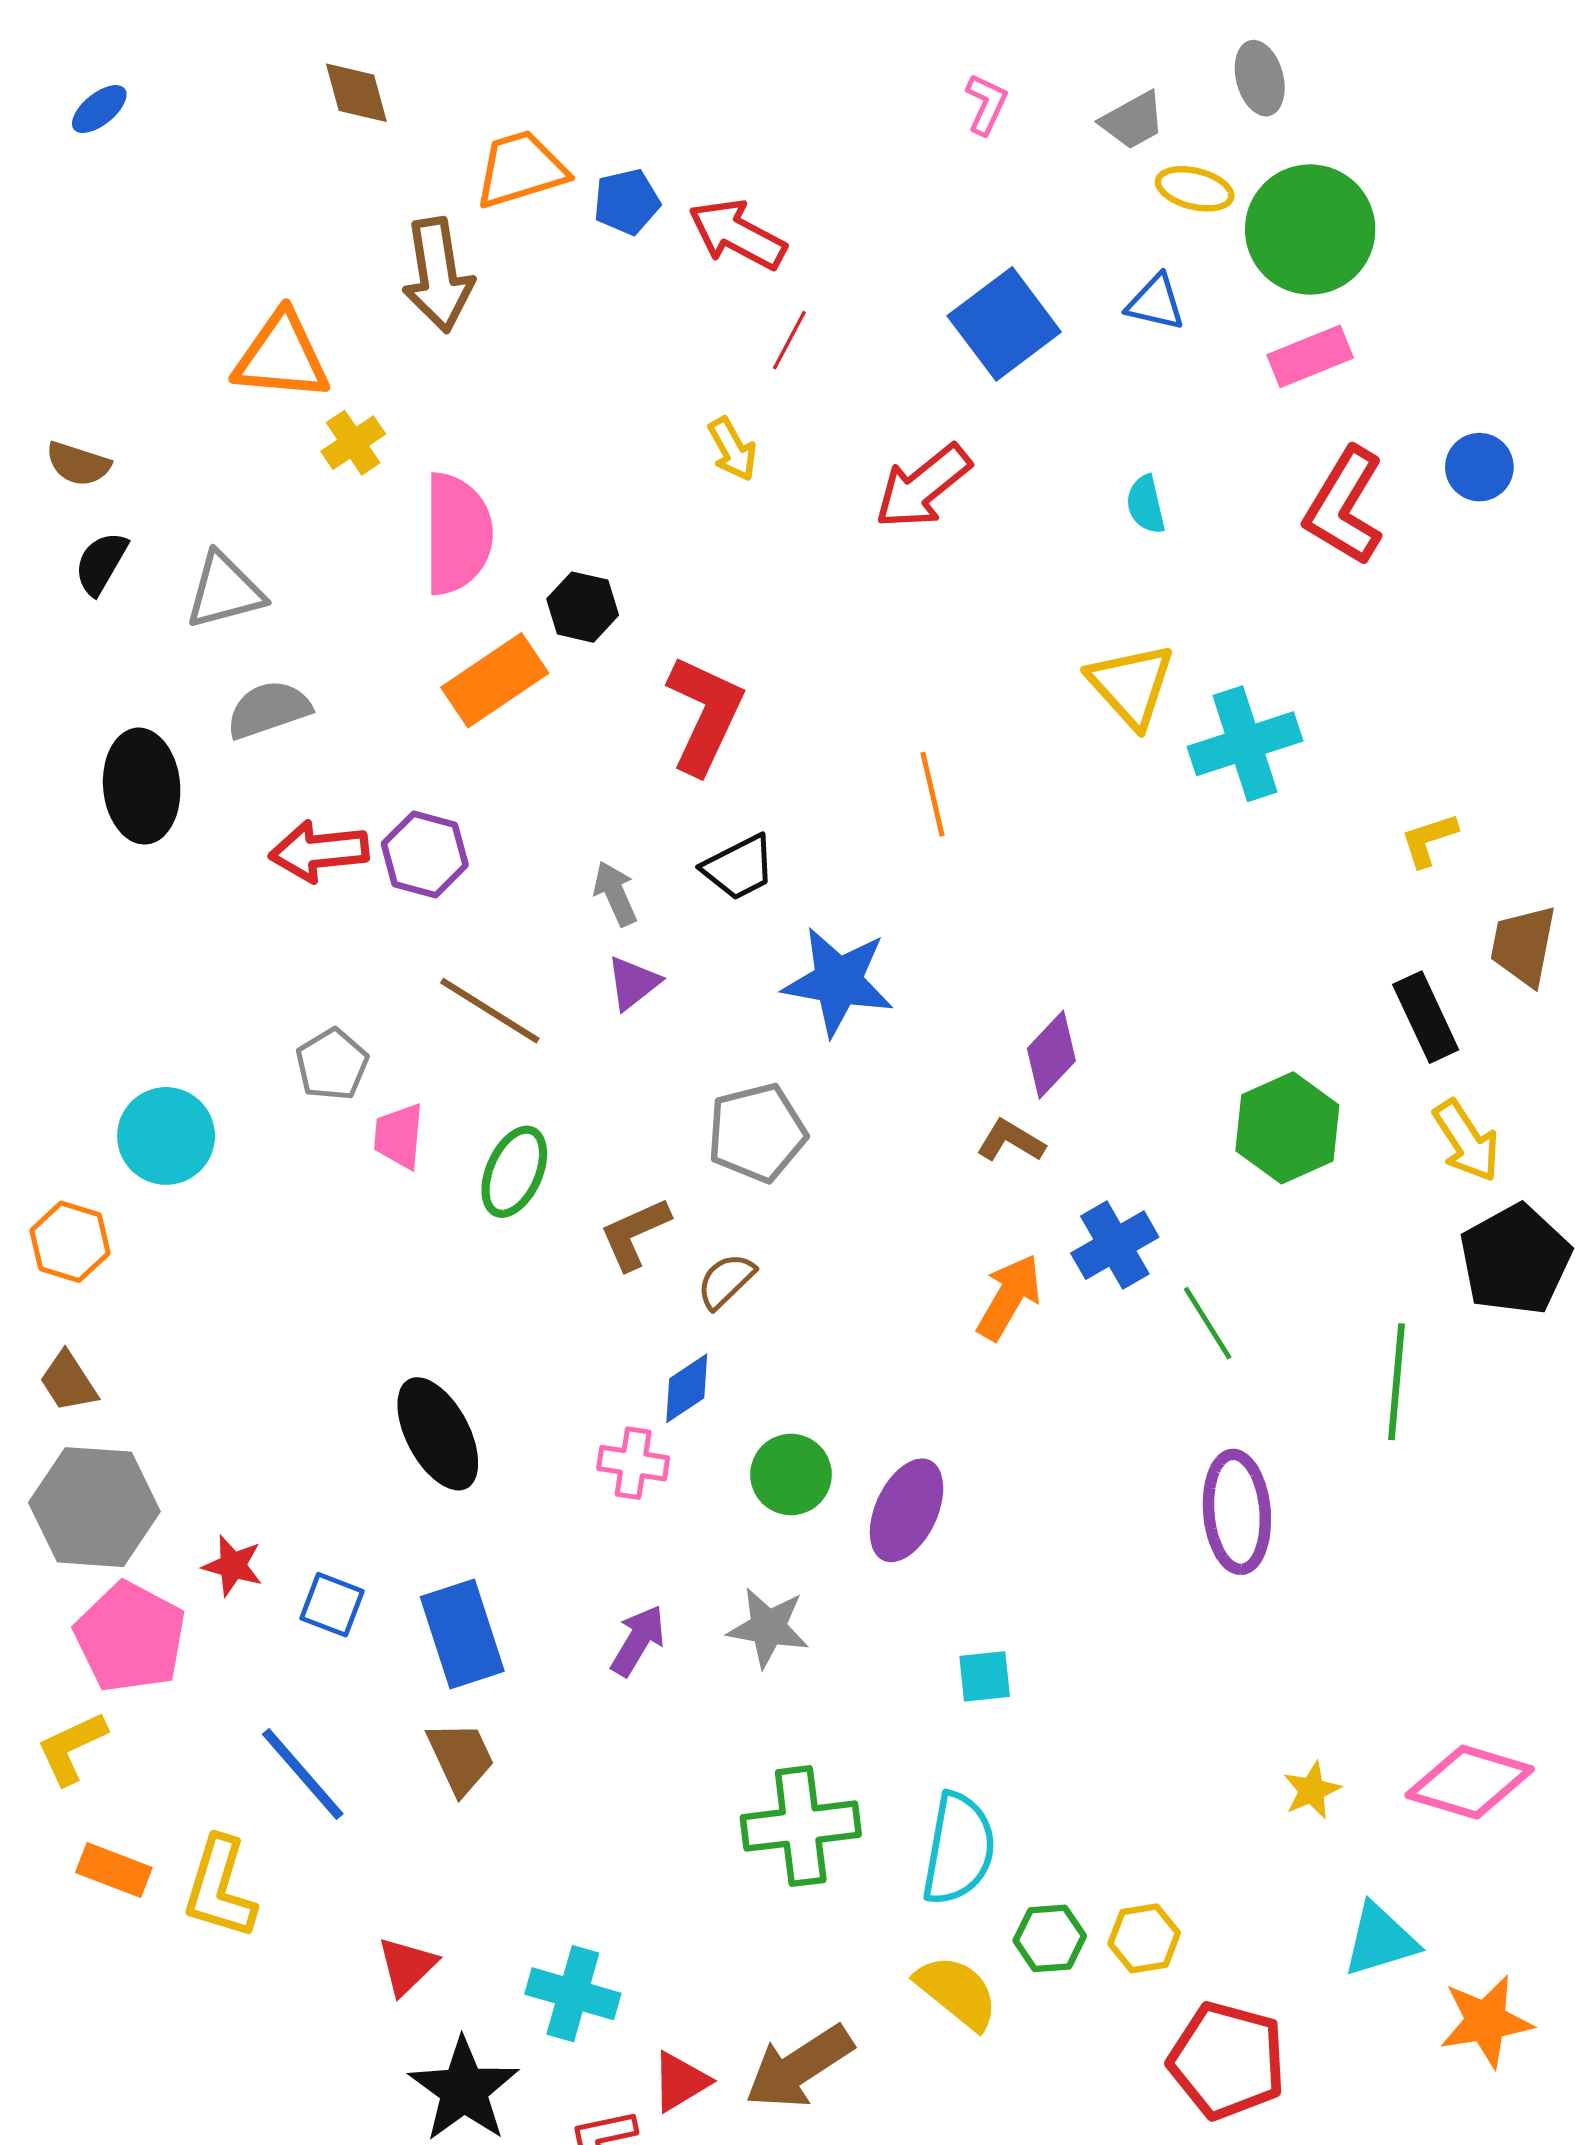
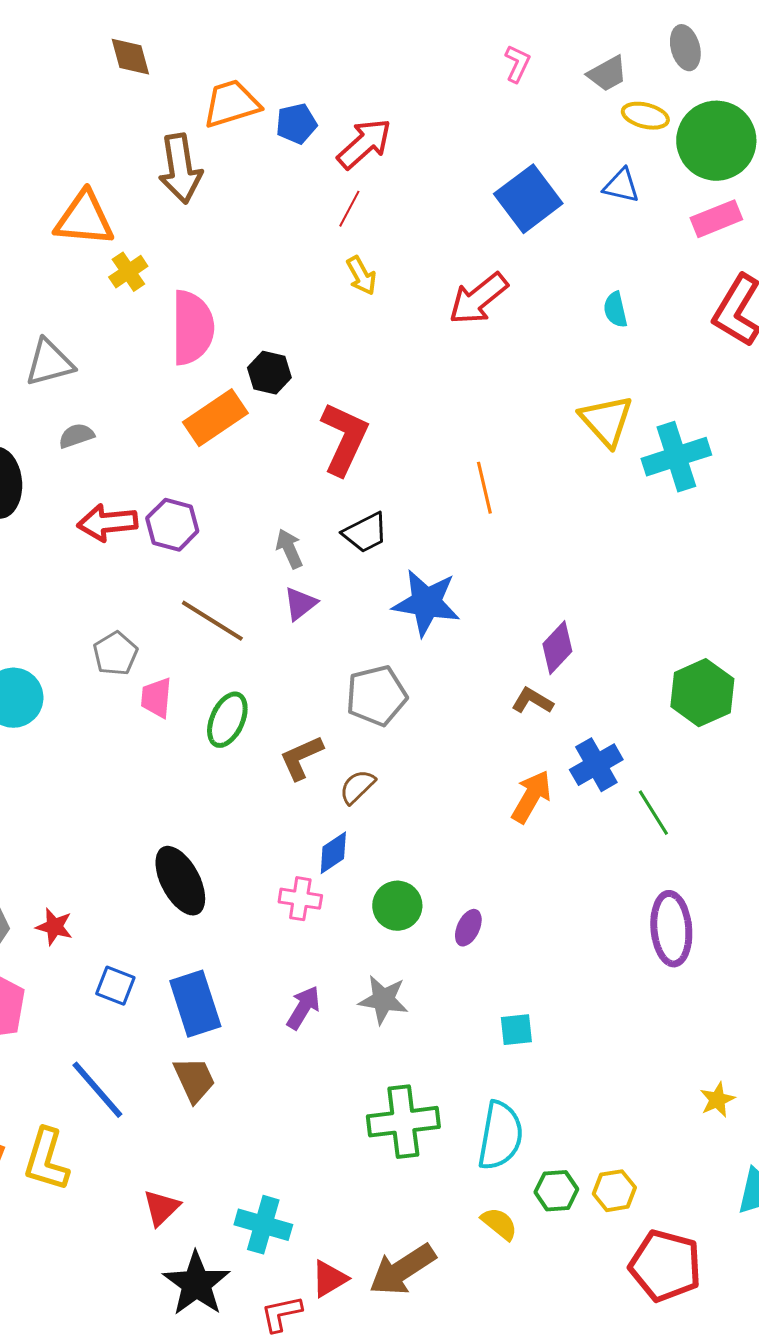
red arrow: (737, 234) -> (364, 144), turned 110
red line: (789, 340) -> (349, 209), moved
gray semicircle: (269, 710) -> (76, 436), size x0.7
purple ellipse: (907, 1510) -> (468, 928), size x0.6
red star: (233, 1566) -> (54, 927), moved
yellow semicircle: (957, 1992) -> (499, 1224), size x0.7

